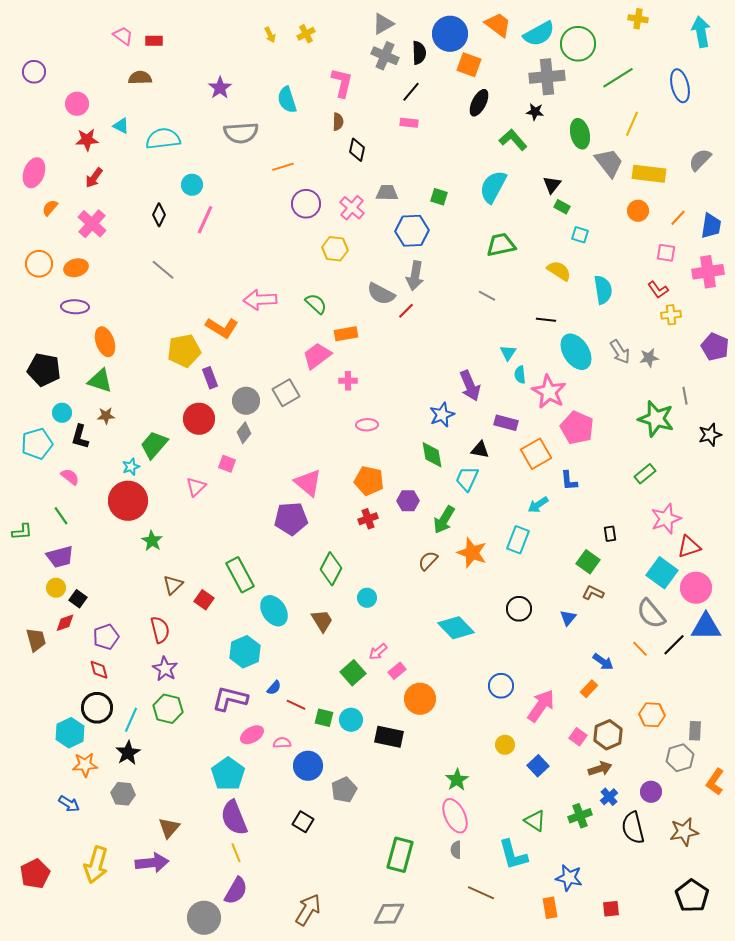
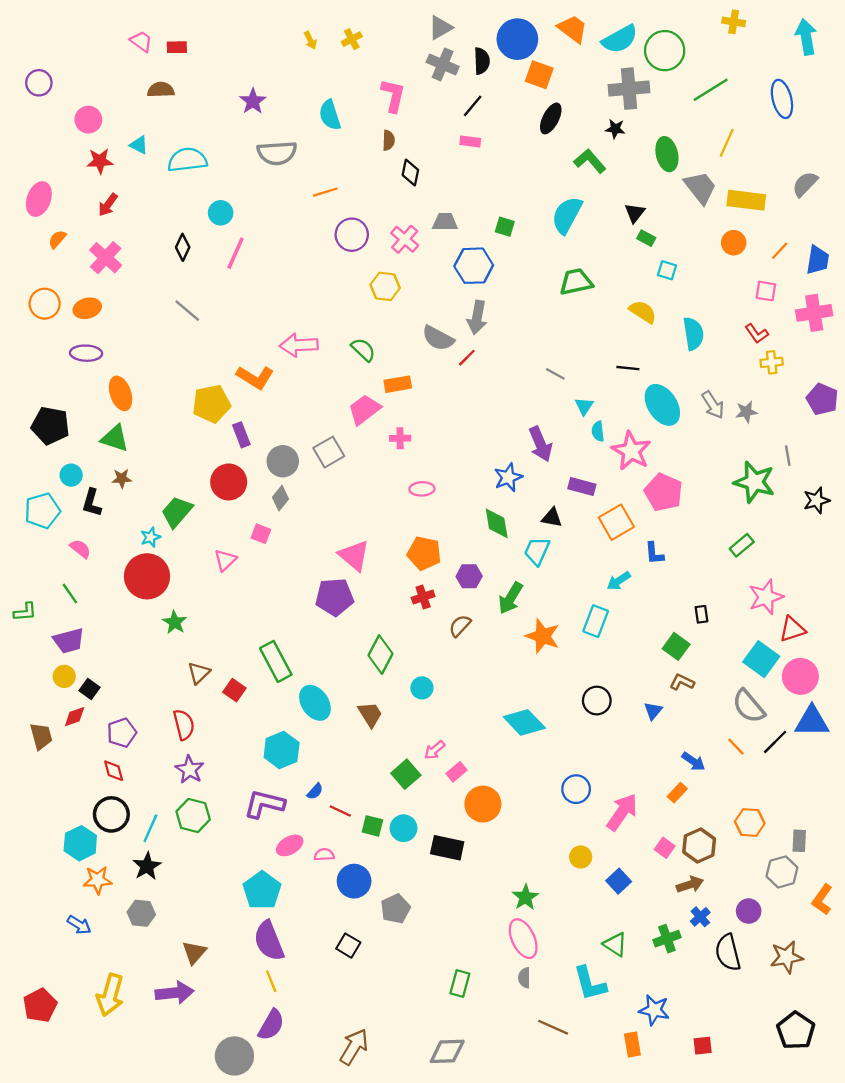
gray line: (487, 296) -> (555, 374), moved
brown semicircle: (428, 561) -> (460, 626), moved
green rectangle: (400, 855) -> (460, 984), size x0.7

